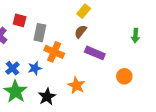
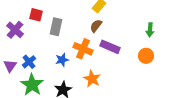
orange cross: (54, 52) -> (83, 49), moved
blue star: (35, 68) -> (62, 60), moved
orange circle: (124, 76) -> (146, 56), moved

